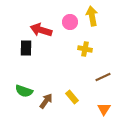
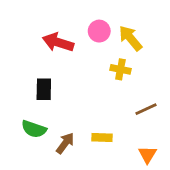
yellow arrow: (92, 16) -> (130, 38), moved, turned -30
black rectangle: (26, 48) -> (44, 89), moved
yellow rectangle: (72, 97) -> (102, 138), turned -48

